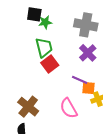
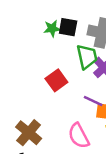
black square: (34, 14) -> (68, 27), moved
green trapezoid: (44, 48) -> (87, 57), moved

